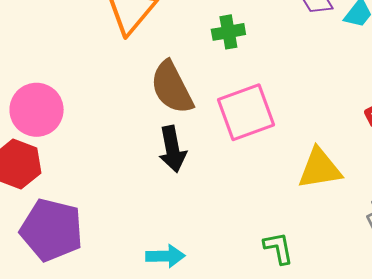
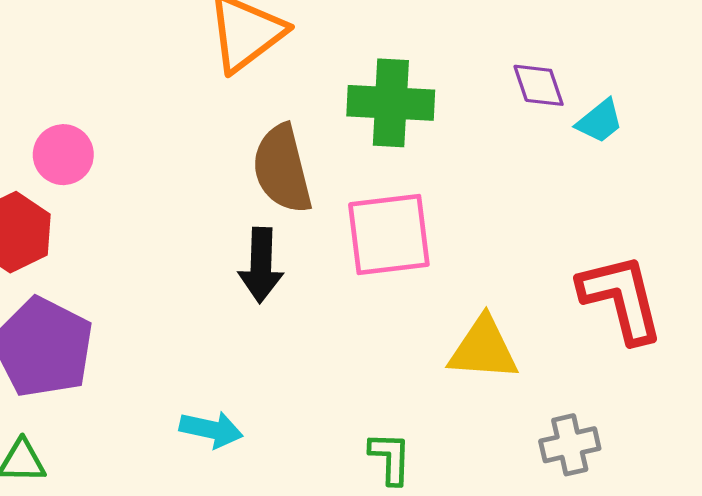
green cross: (228, 32) -> (391, 103), size x1.6
pink circle: (37, 110) -> (63, 155), size x0.7

